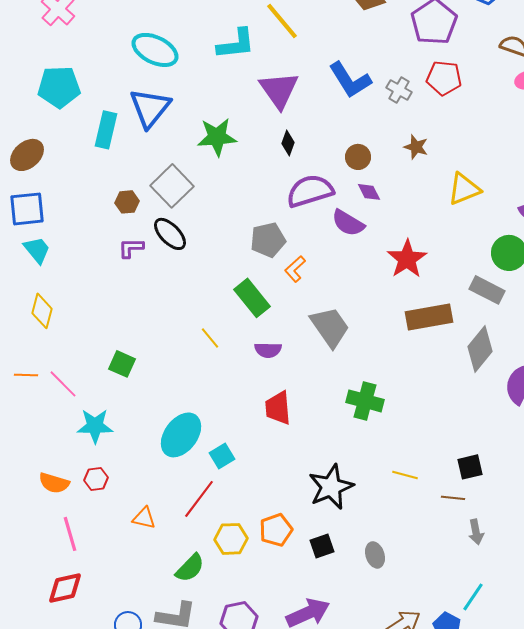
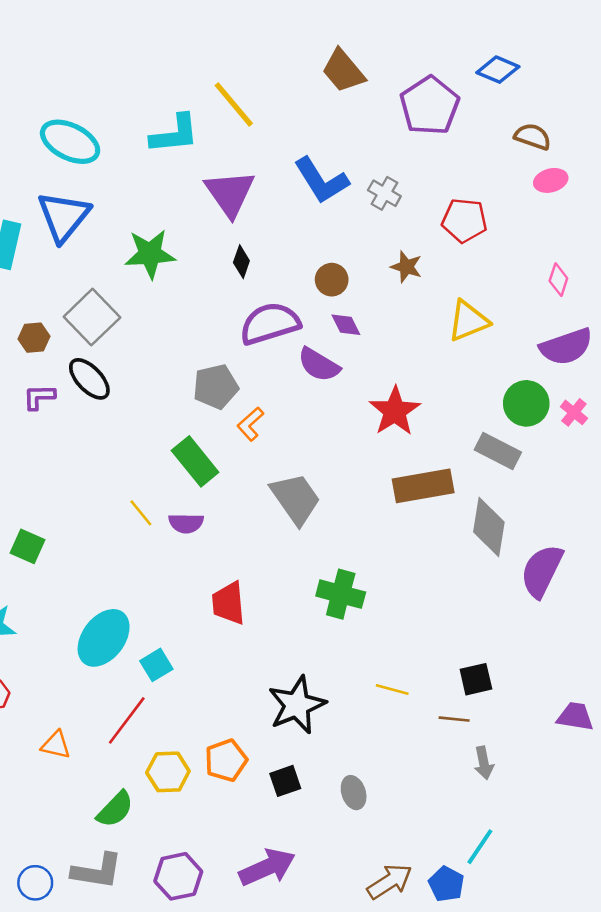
red pentagon: (444, 78) -> (464, 220), moved
gray diamond: (480, 349) -> (489, 527), turned -30
purple semicircle: (268, 350) -> (186, 523), moved

